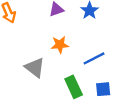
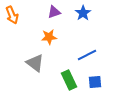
orange star: (60, 45) -> (49, 37), moved

